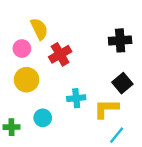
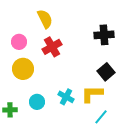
yellow semicircle: (39, 29) -> (45, 19), moved
cyan cross: (76, 98) -> (66, 97), moved, turned 35

